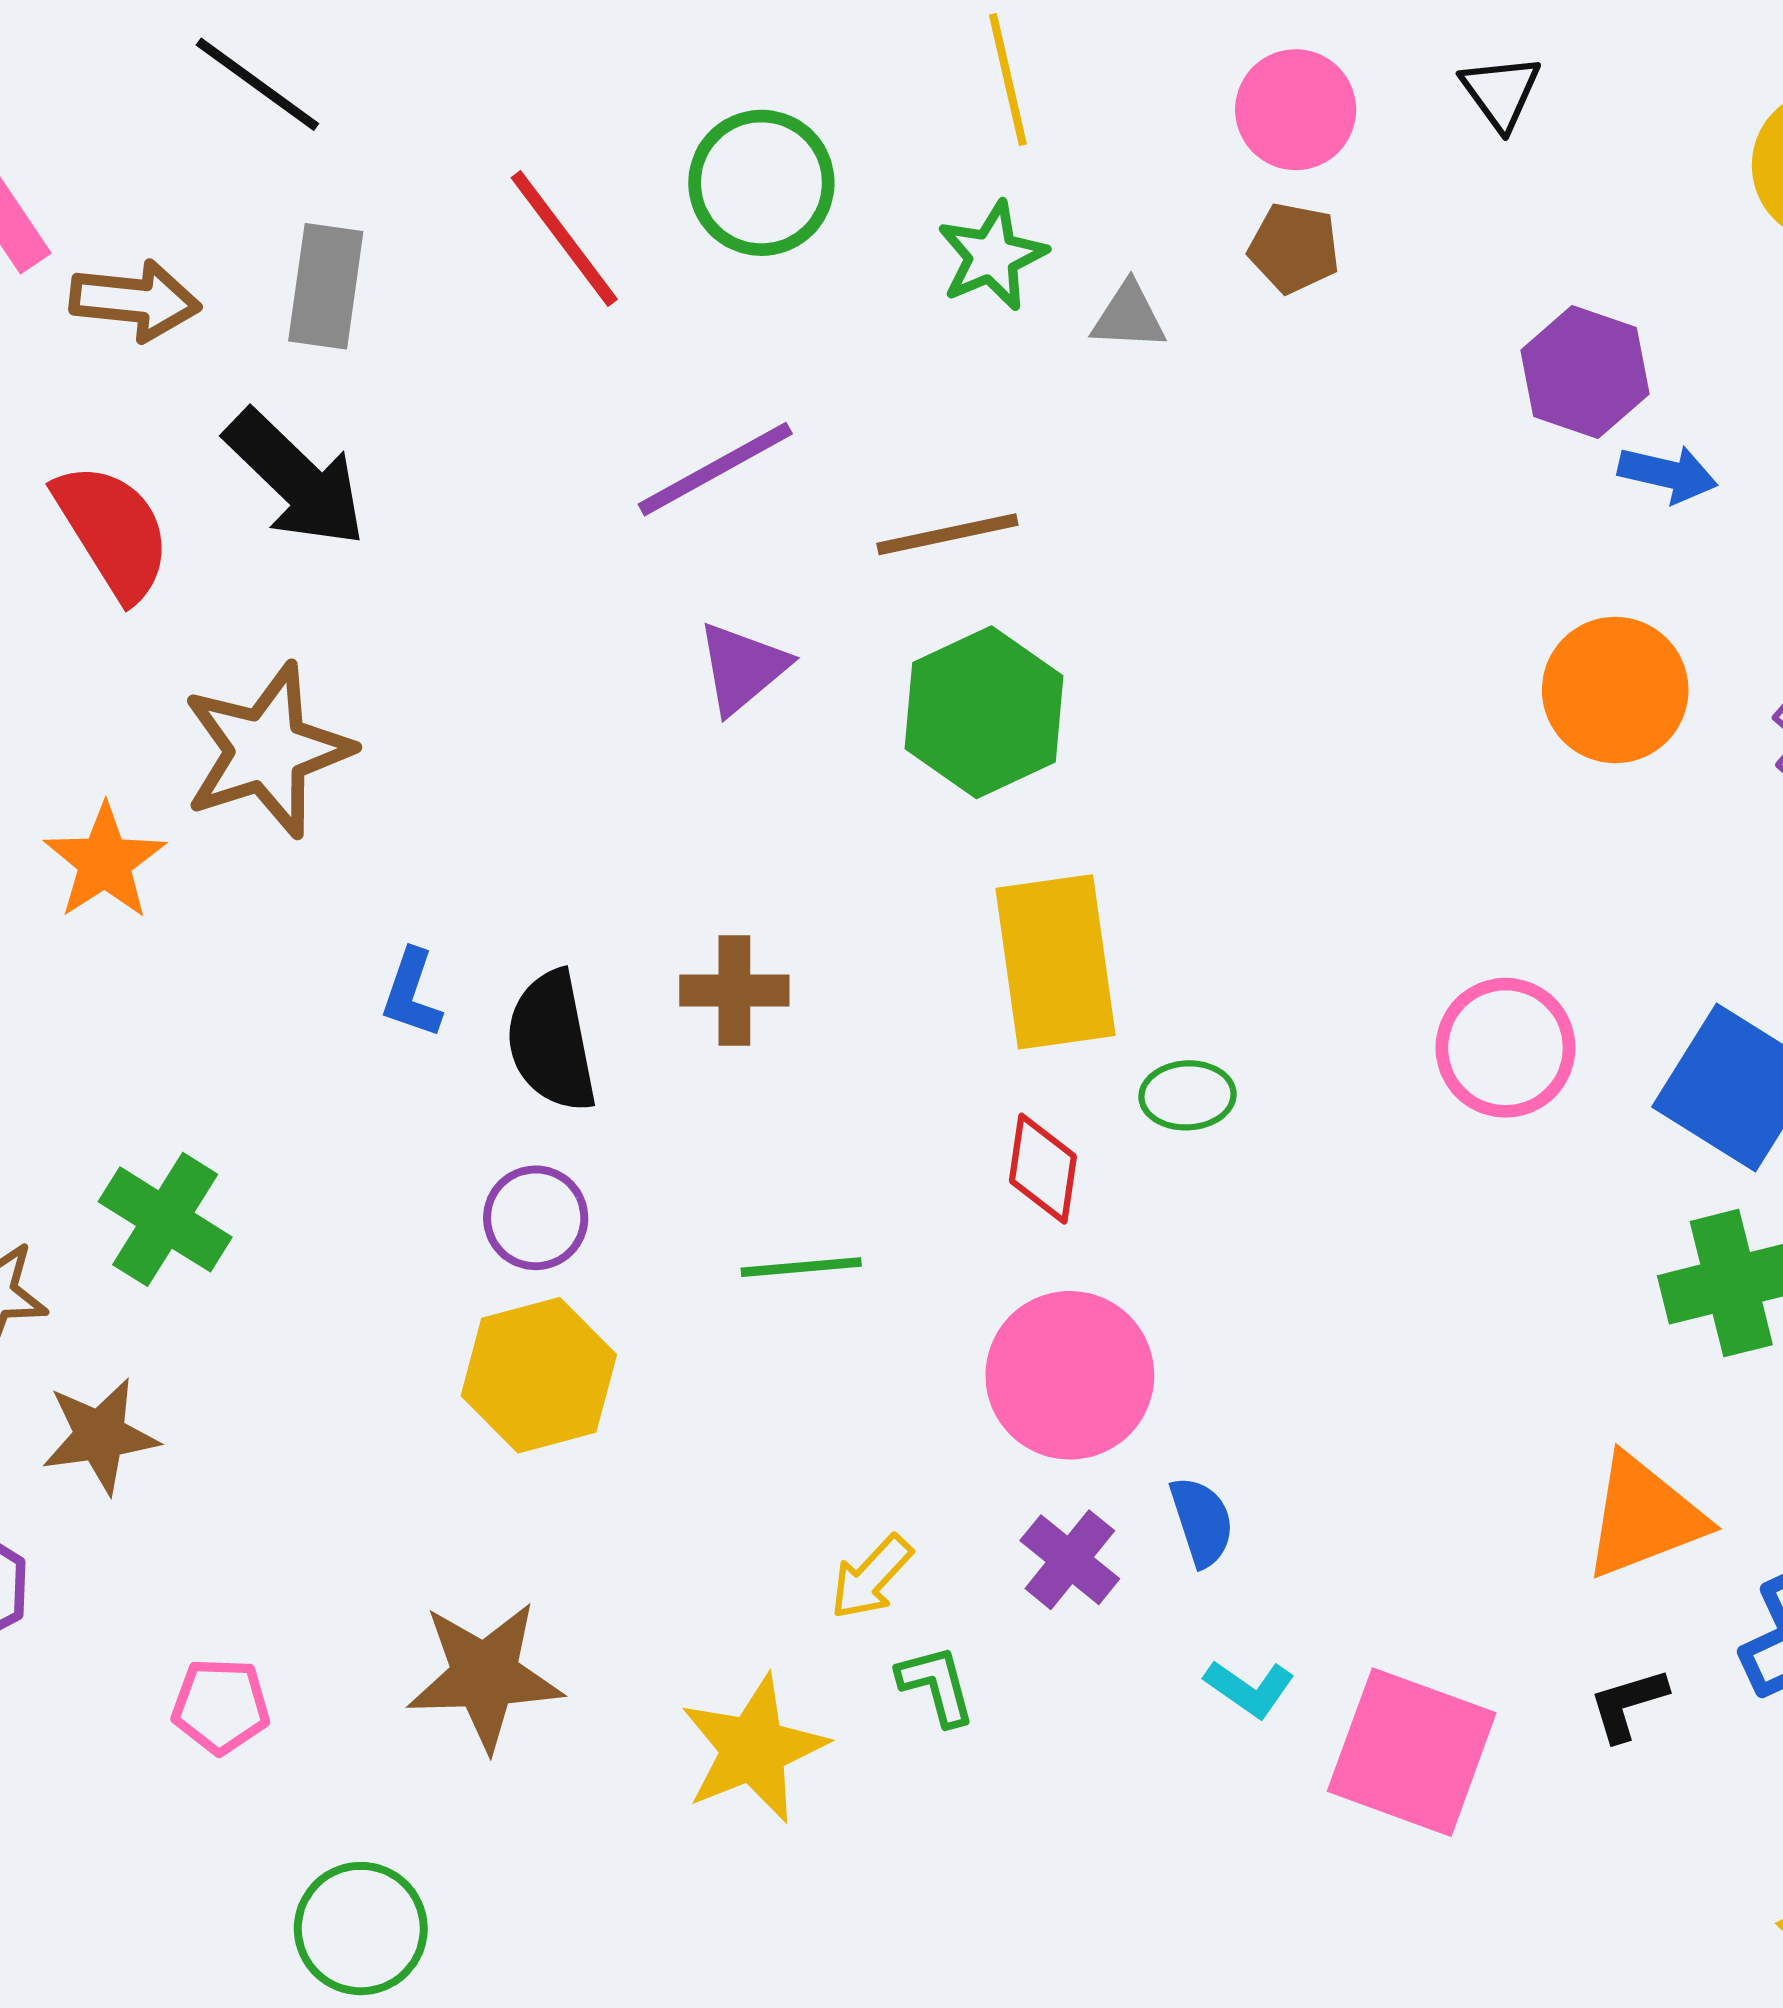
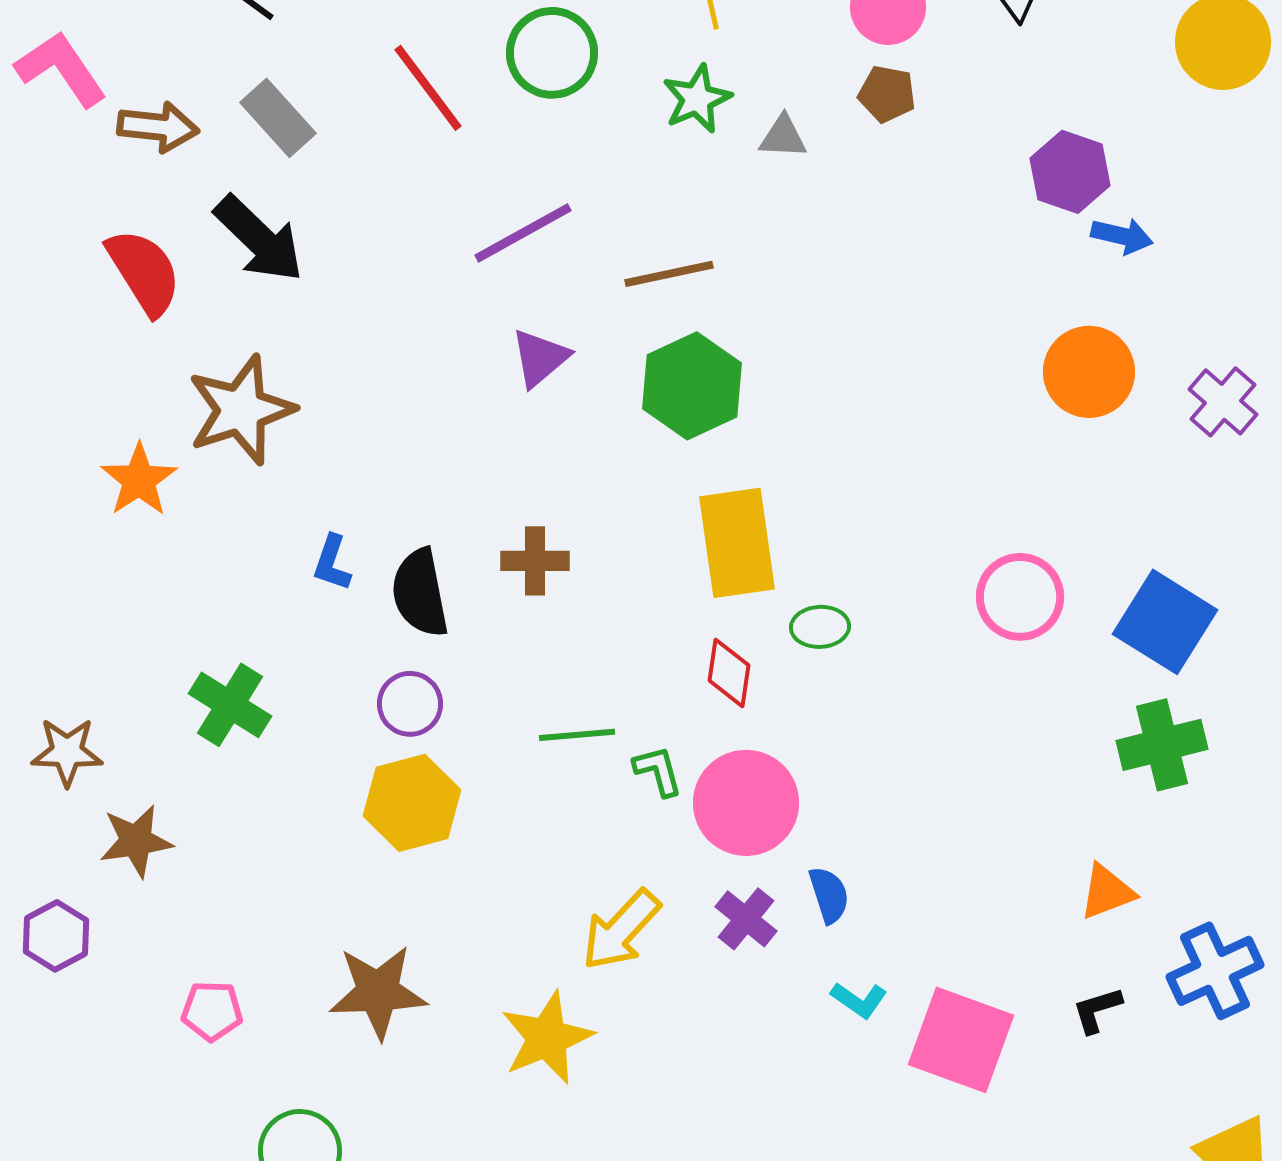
gray rectangle: (326, 286) -> (278, 118), turned -50
green cross: (165, 1219) -> (230, 705), moved
orange triangle: (1644, 1517) -> (1107, 892), size x0.7
yellow arrow: (871, 1577) -> (621, 930), size x1.5
green L-shape: (936, 1685) -> (658, 771), moved

